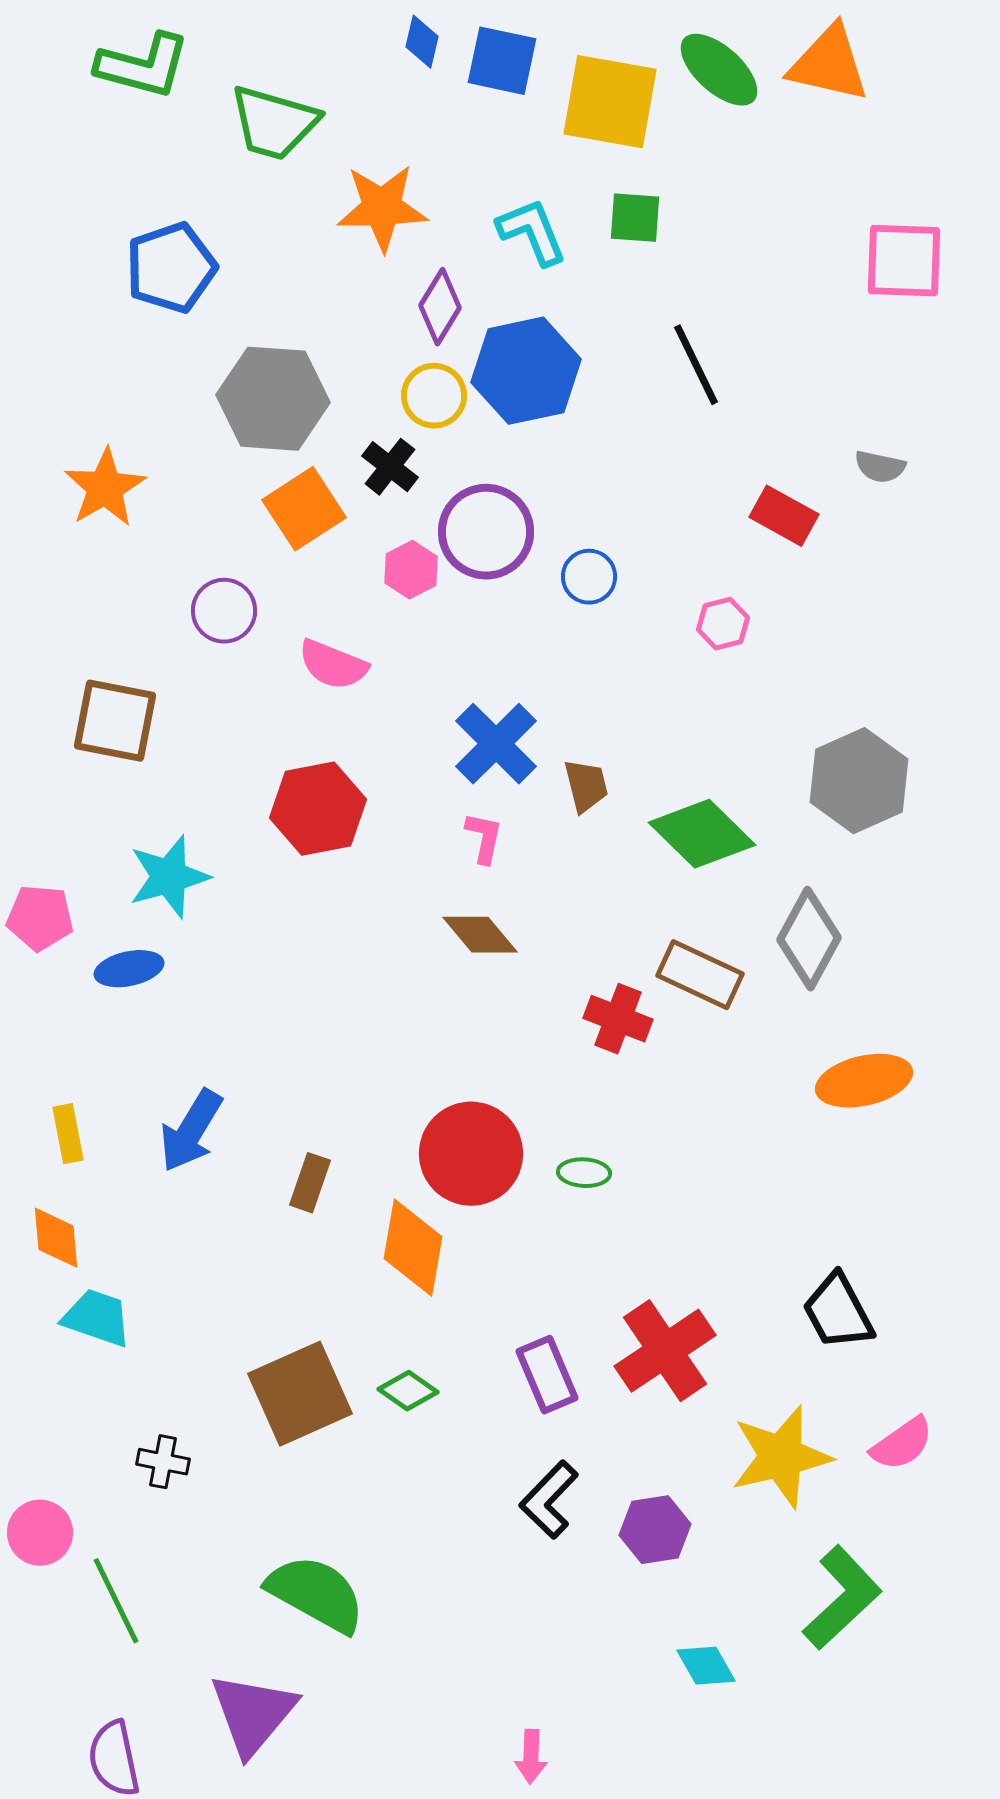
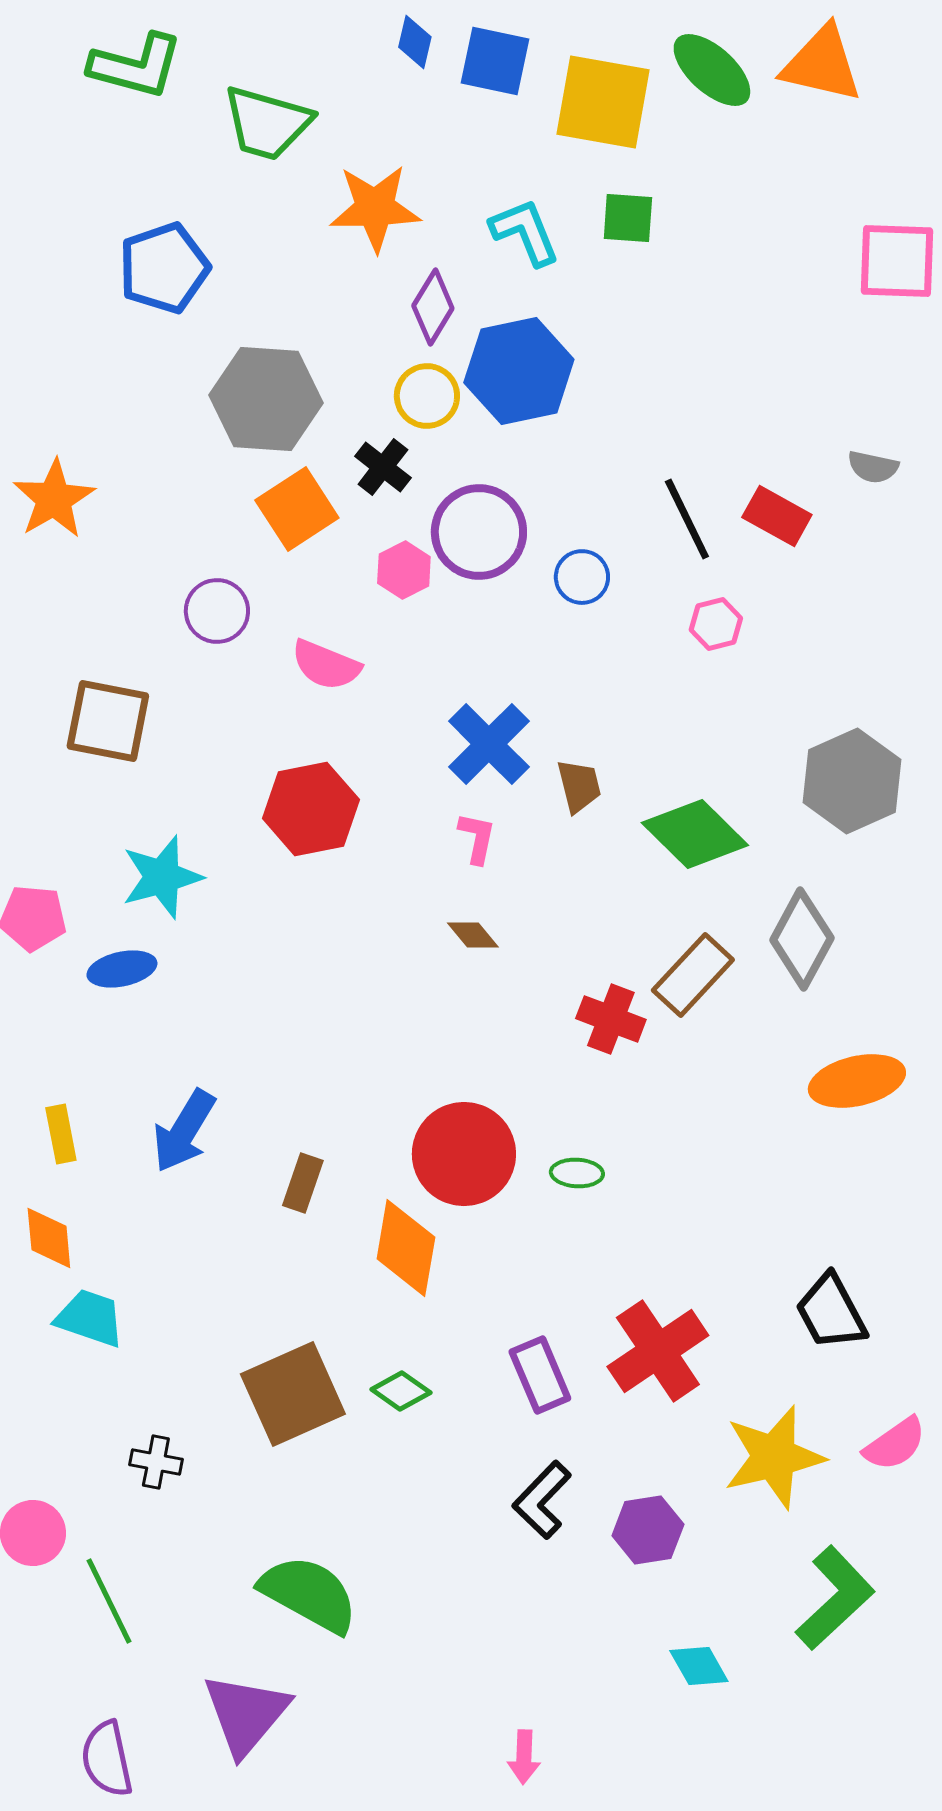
black line: (696, 365) -> (687, 519), moved
orange star: (105, 488) -> (54, 499), moved
brown diamond: (480, 935) -> (473, 935), size x0.7
brown rectangle: (700, 975) -> (693, 975), turned -72

